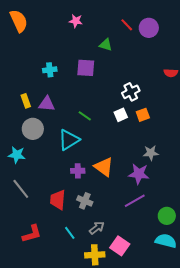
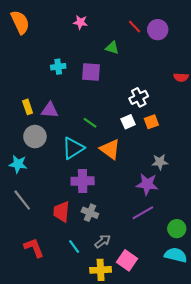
cyan cross: (50, 70) -> (58, 67), moved
orange triangle: (104, 167) -> (110, 149), moved
purple cross: (78, 171) -> (83, 181), size x1.5
red L-shape: (32, 234) -> (34, 248), turned -95

